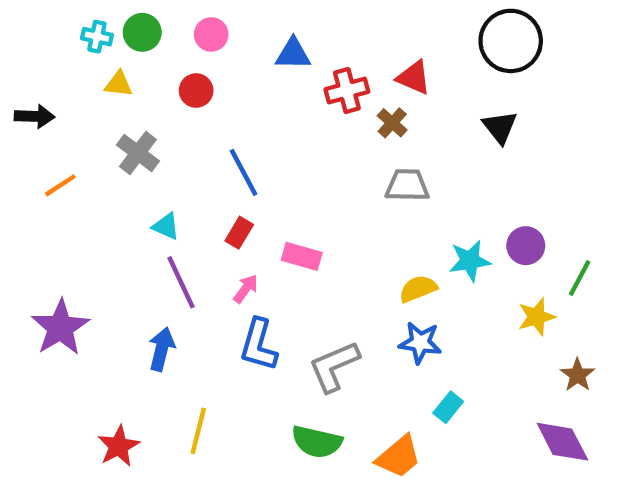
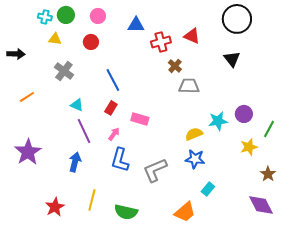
brown cross: (392, 123) -> (175, 66), moved
orange line: (60, 185) -> (27, 97), moved
green semicircle: (317, 442) -> (126, 212), moved

